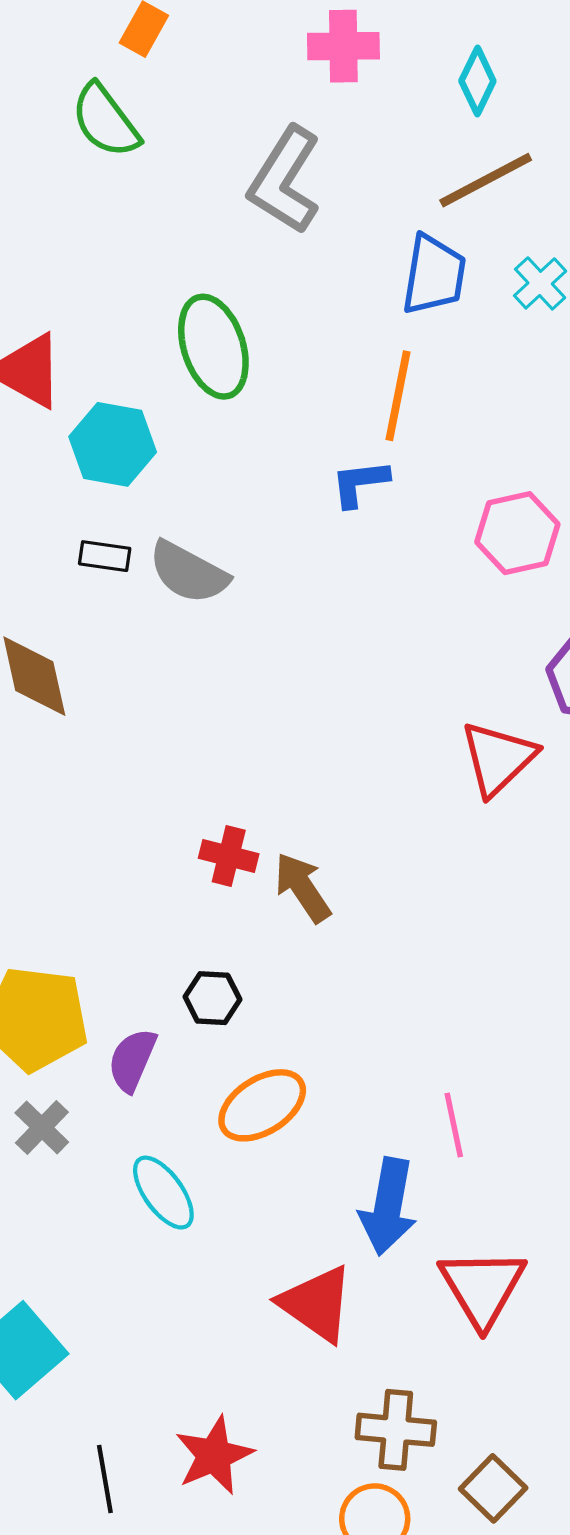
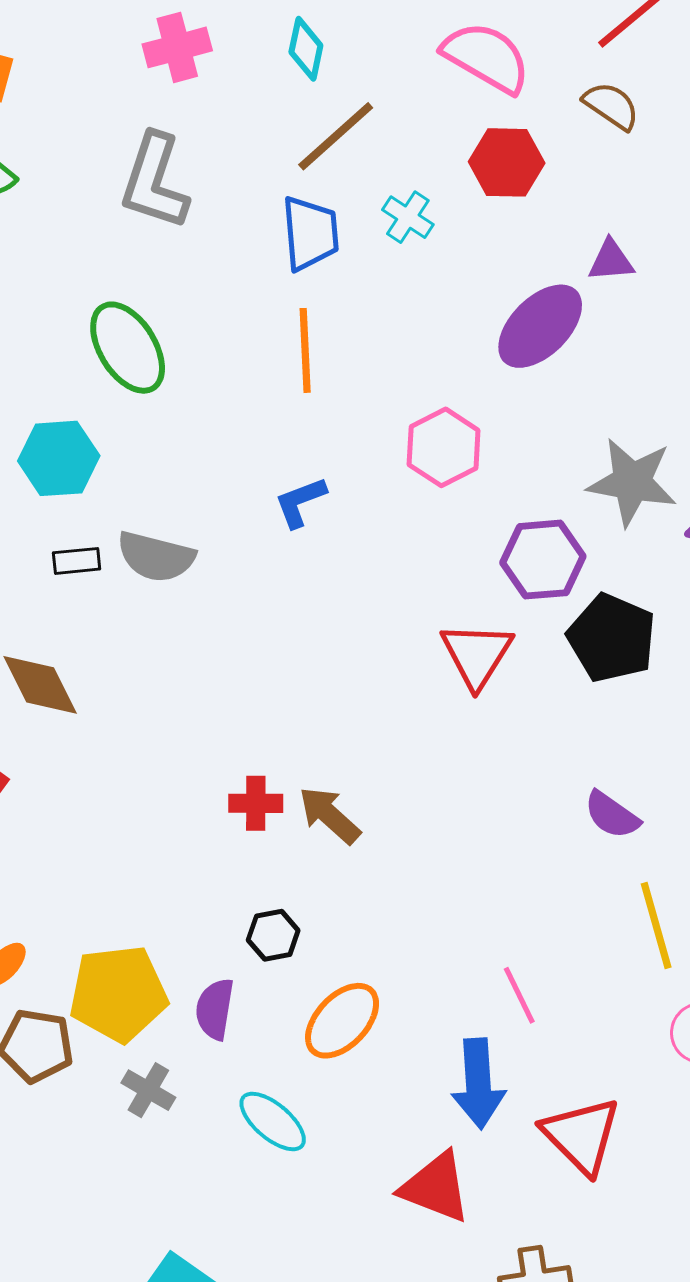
blue L-shape: (360, 483) -> (300, 502), moved

